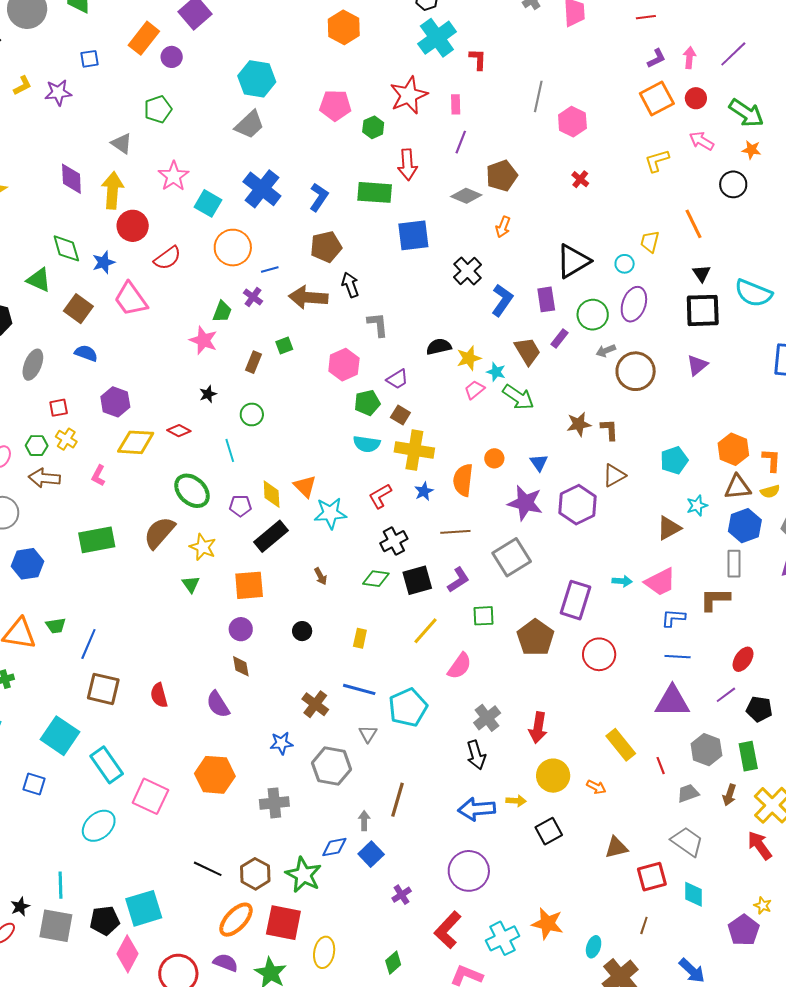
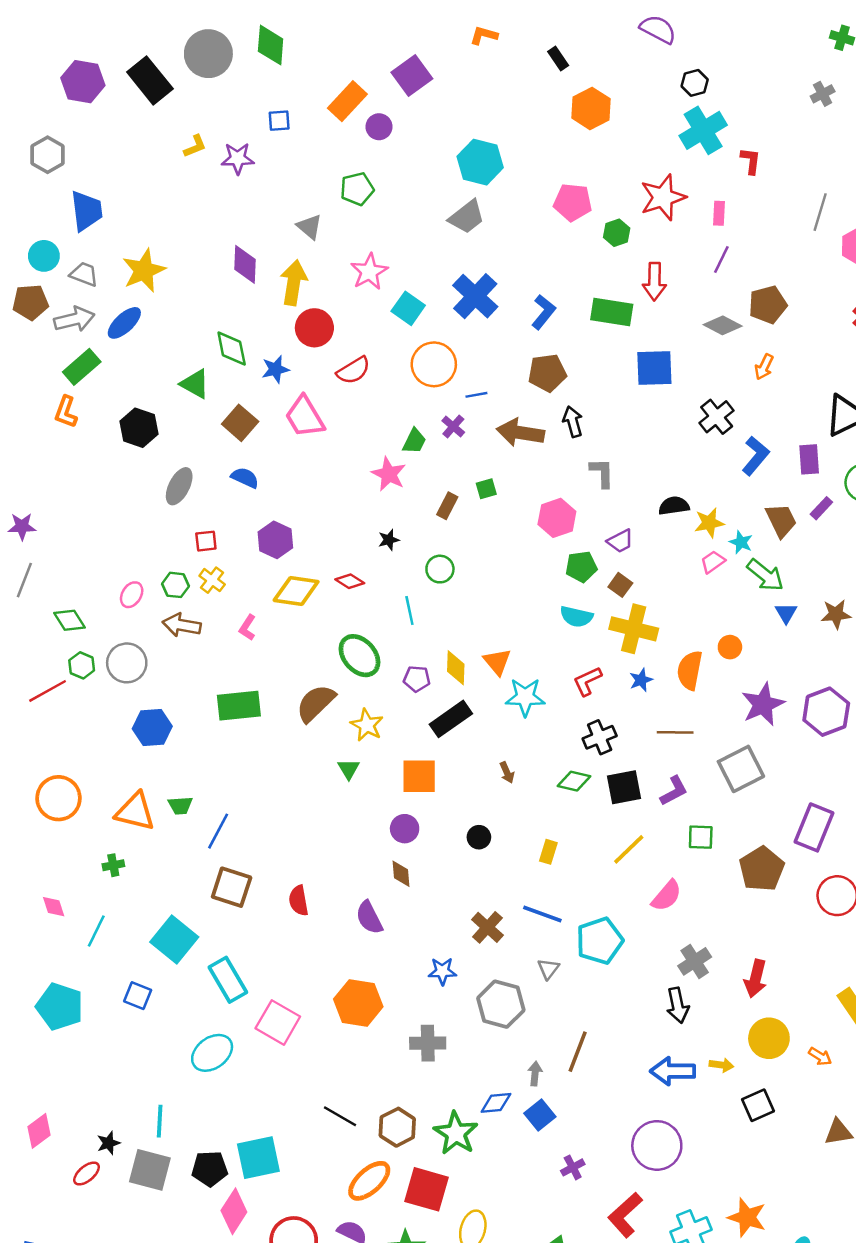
blue triangle: (539, 463) -> (786, 613), moved
purple star: (525, 503) -> (763, 704), turned 30

